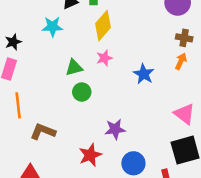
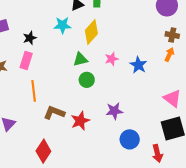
yellow diamond: (103, 26) -> (91, 32), moved
pink star: (104, 58) -> (112, 59), moved
red star: (90, 155) -> (80, 121), moved

